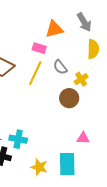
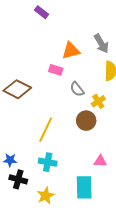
yellow line: (35, 73) -> (46, 130), moved
cyan cross: (18, 139) -> (48, 162), moved
yellow star: (39, 167) -> (46, 196), moved, turned 30

